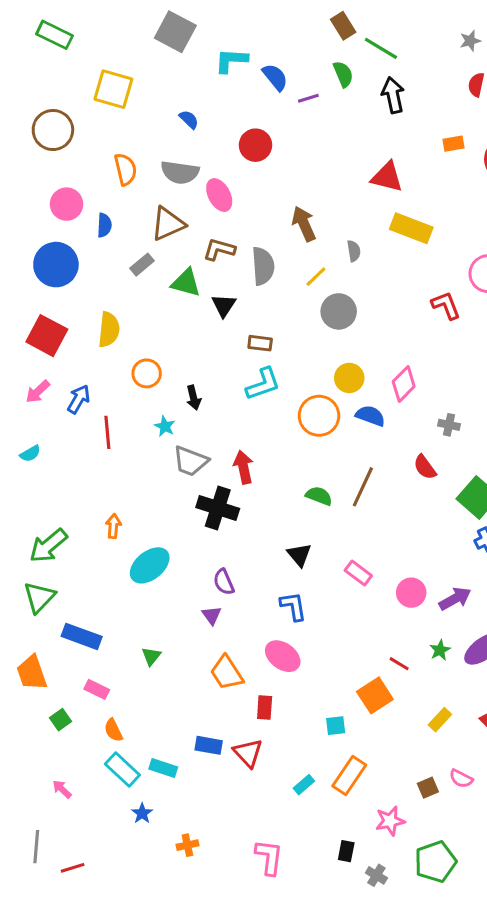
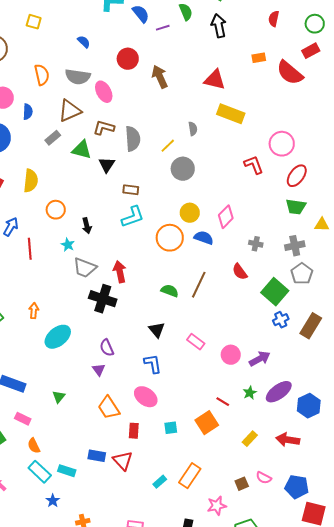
yellow square: (113, 89) -> (34, 22), size x0.6
brown arrow: (304, 224) -> (160, 77), moved
cyan square: (336, 726) -> (171, 428), moved

